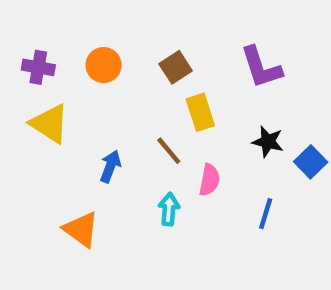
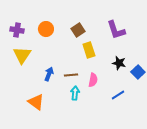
yellow triangle: (50, 124) -> (22, 55), turned 30
brown line: (169, 151) -> (71, 75), moved, turned -56
blue line: (266, 214) -> (118, 95), turned 40

